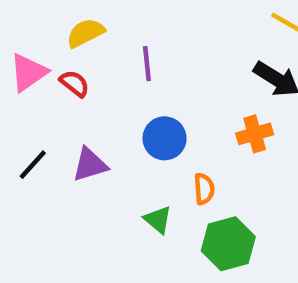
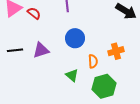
orange cross: (255, 134) -> (116, 51), moved
black line: (33, 165) -> (15, 50), turned 42

